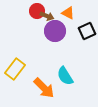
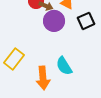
orange arrow: (44, 88) -> (43, 78), turned 40

